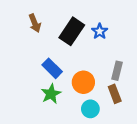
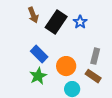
brown arrow: (35, 23) -> (33, 15), moved
brown rectangle: (115, 94) -> (93, 76), turned -35

